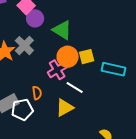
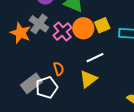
pink cross: (57, 70) -> (62, 31), moved
white line: (75, 88) -> (95, 58), turned -48

